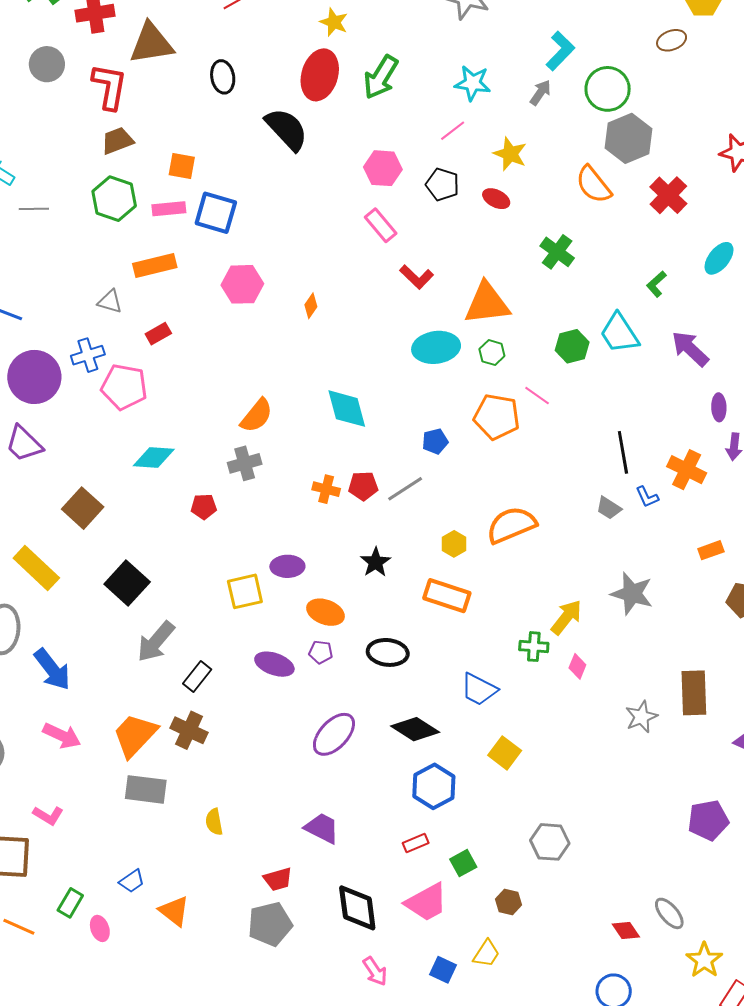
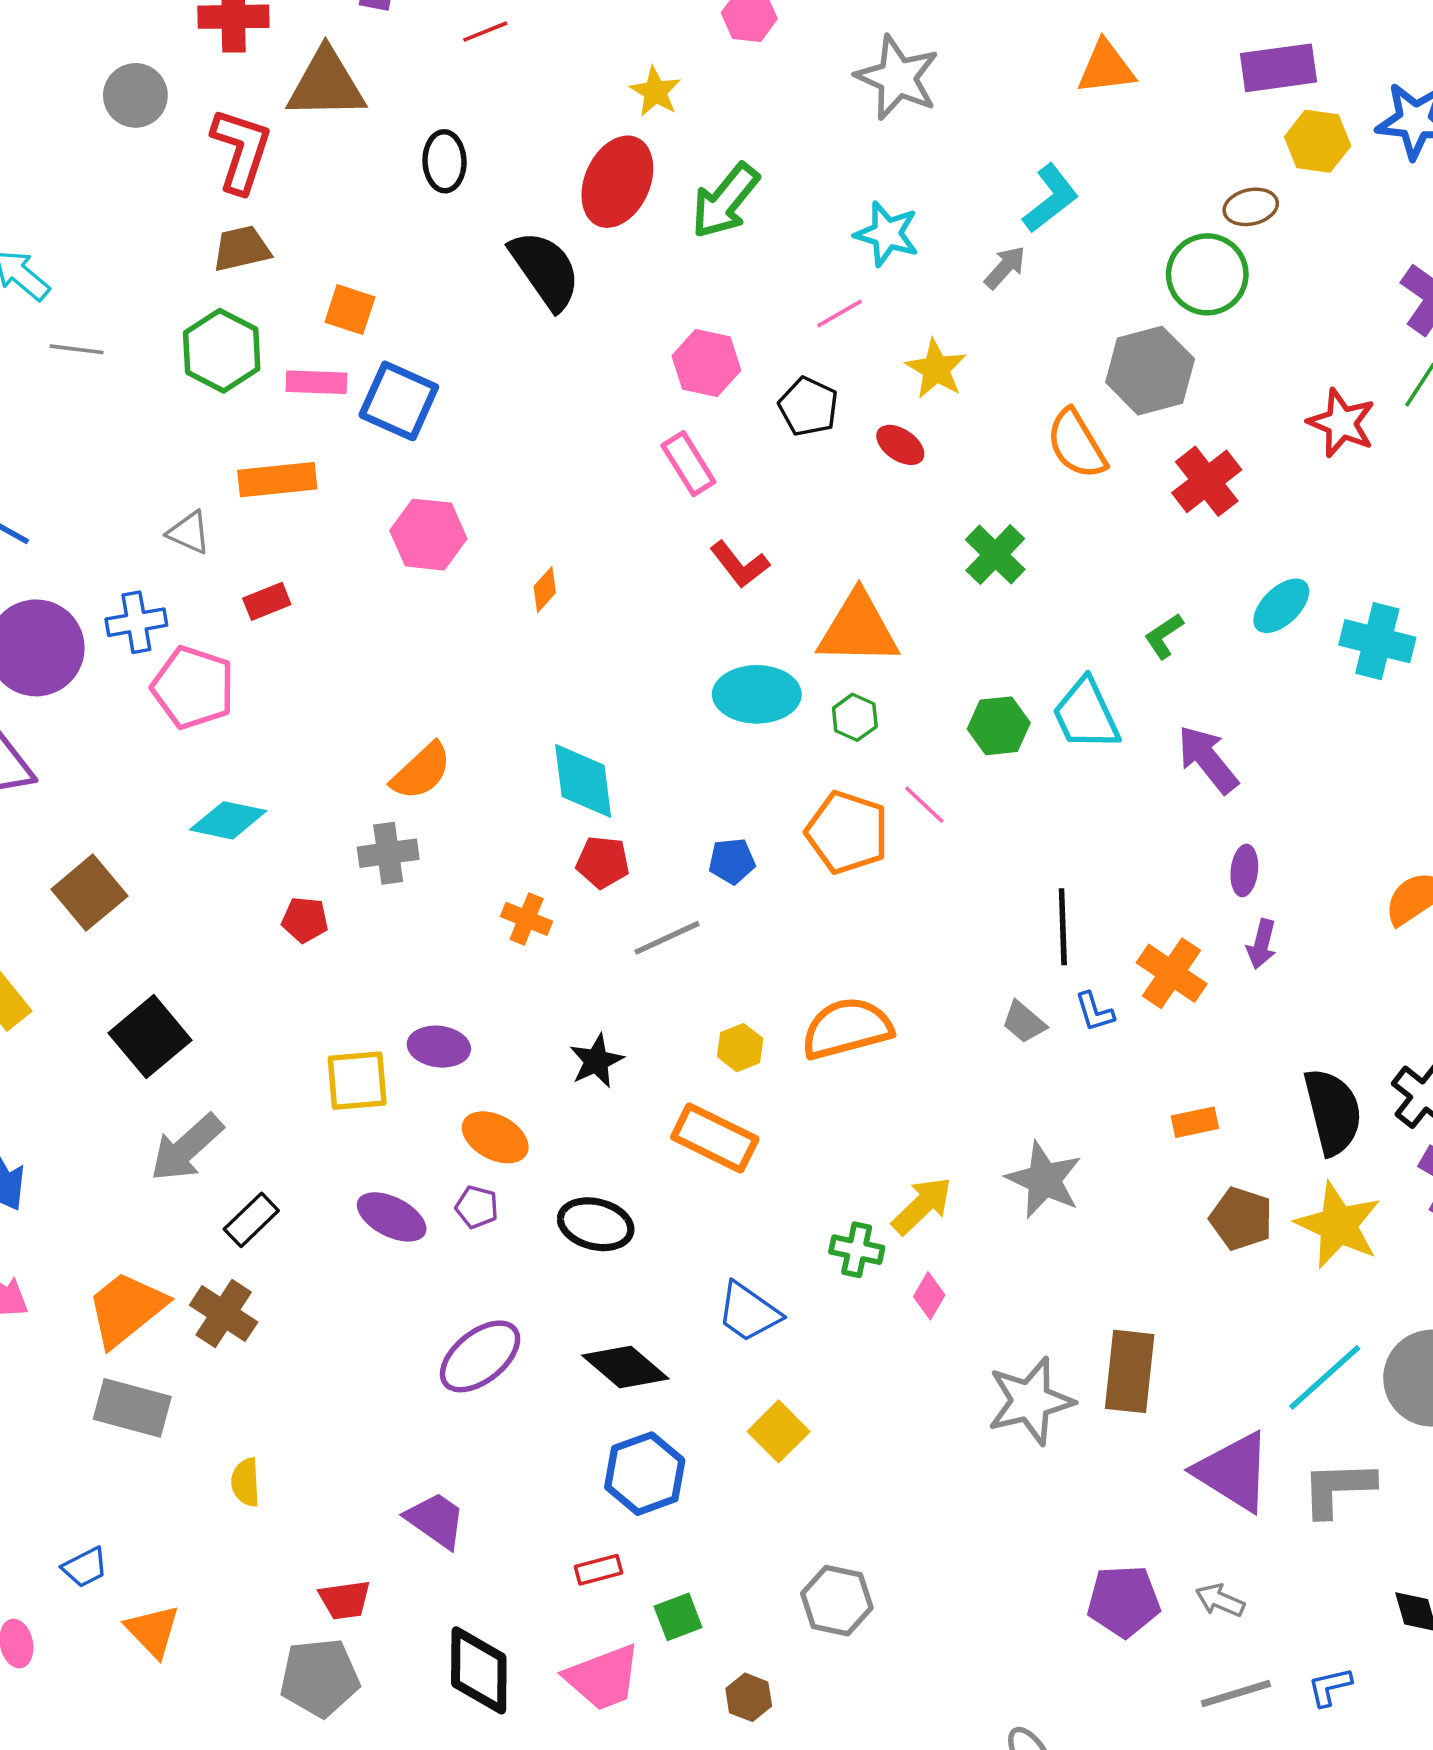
green circle: (608, 89) -> (1207, 274), moved
red pentagon: (363, 486) -> (603, 862), moved
gray star: (641, 717) -> (1030, 1401), size x1.5

